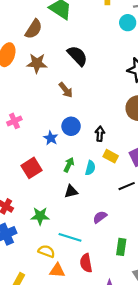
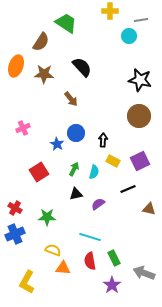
purple semicircle: (100, 217) -> (98, 204), moved
cyan line: (70, 237) -> (90, 237), moved
green rectangle: (121, 247) -> (114, 258), moved, turned -35

